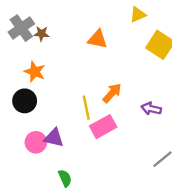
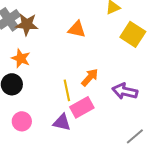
brown star: (41, 34) -> (27, 24), size x1.6
purple arrow: (151, 109) -> (125, 91), size x1.4
purple triangle: (54, 138) -> (62, 122), moved

